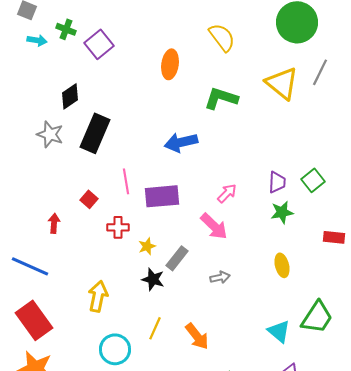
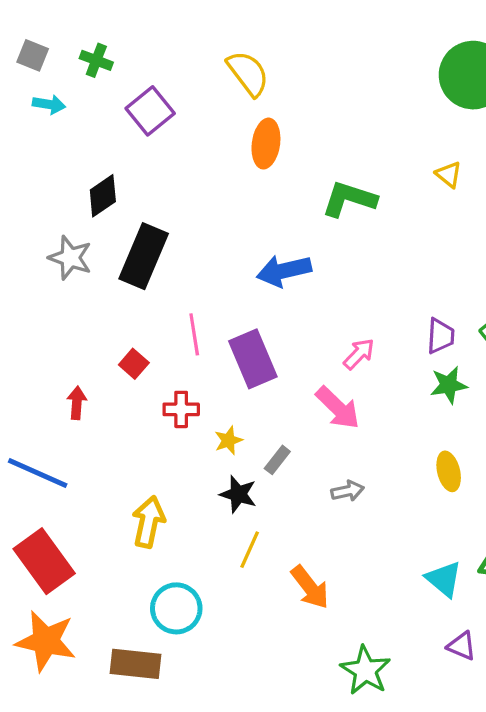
green cross: (66, 29) -> (96, 60), moved
yellow semicircle: (222, 37) -> (248, 73), moved
yellow triangle: (282, 83) -> (449, 175), size x0.5
purple rectangle: (162, 196) -> (253, 359), turned 72
gray rectangle: (177, 258) -> (277, 460), size x0.7
yellow line: (155, 328) -> (250, 550), moved

